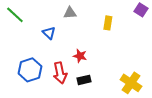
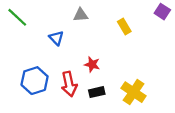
yellow rectangle: (108, 23) -> (124, 26), turned -40
yellow cross: (131, 83) -> (134, 92), moved

